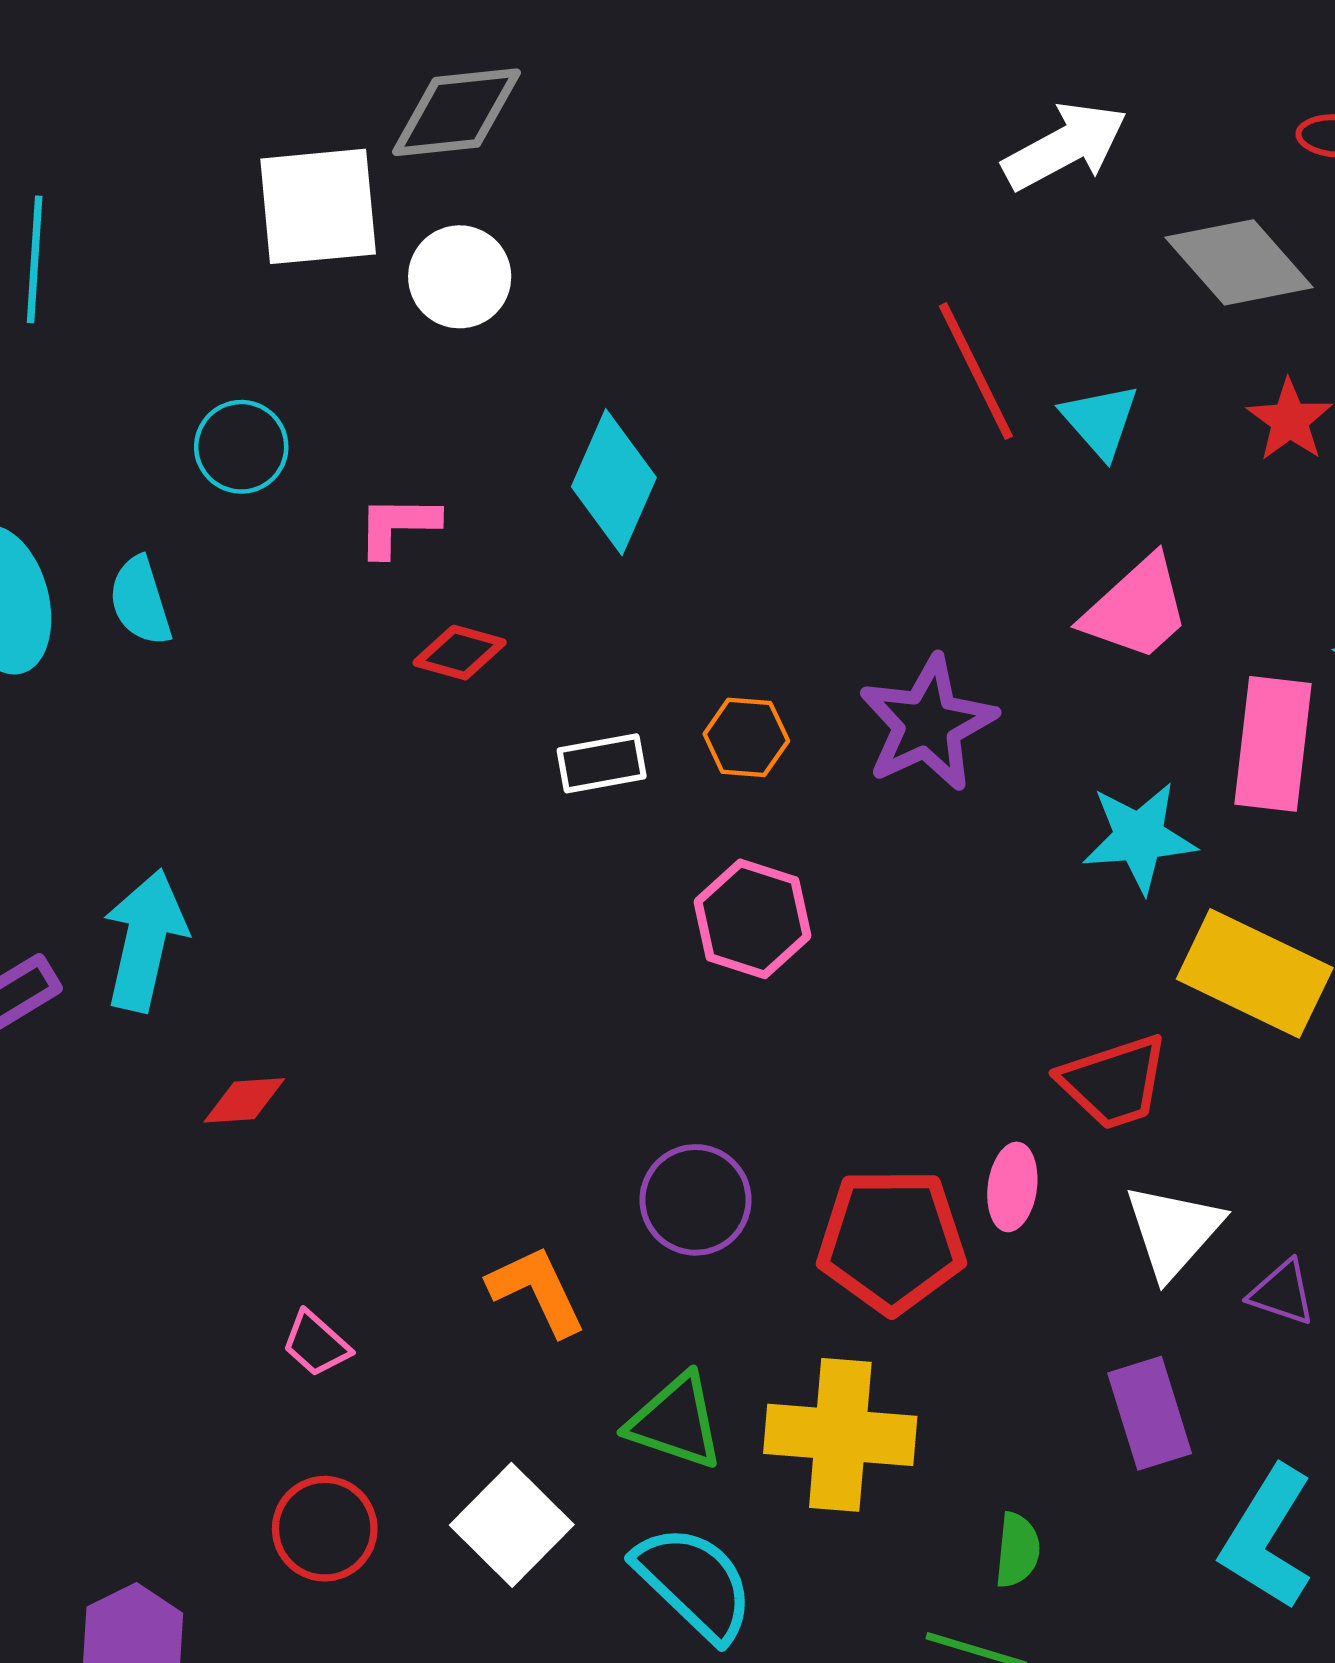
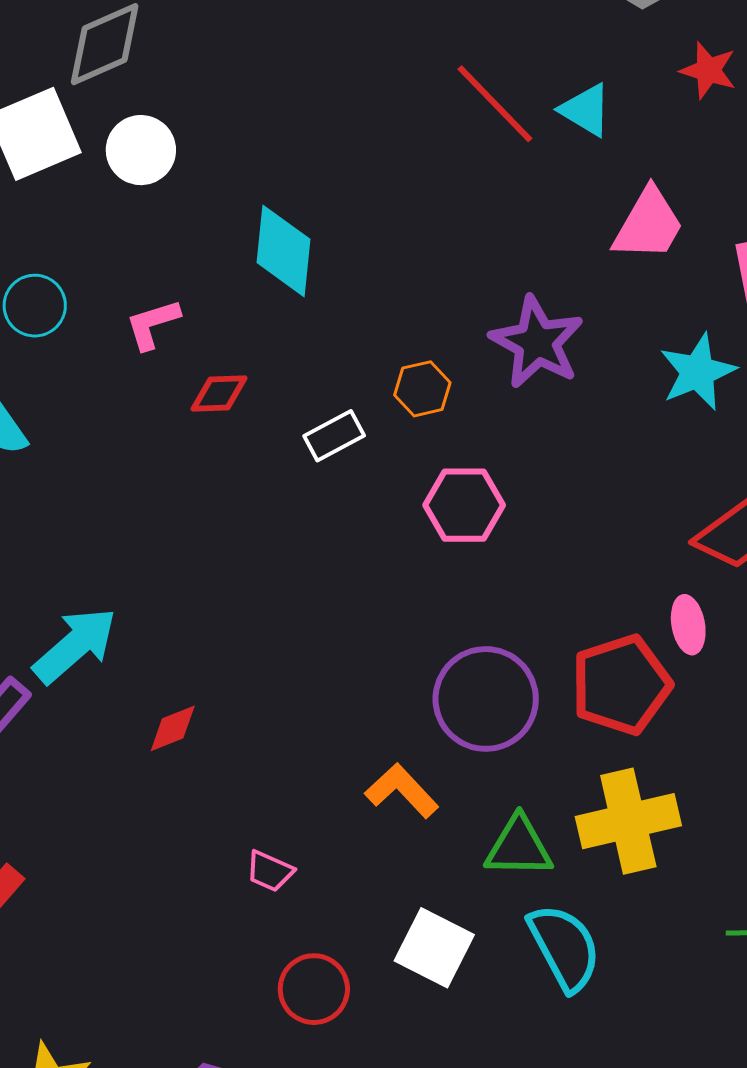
cyan arrow: (145, 940) -> (75, 645), turned 54
purple circle: (696, 1200) -> (486, 699), size x1.4
cyan semicircle: (694, 1583) -> (564, 947), turned 36

